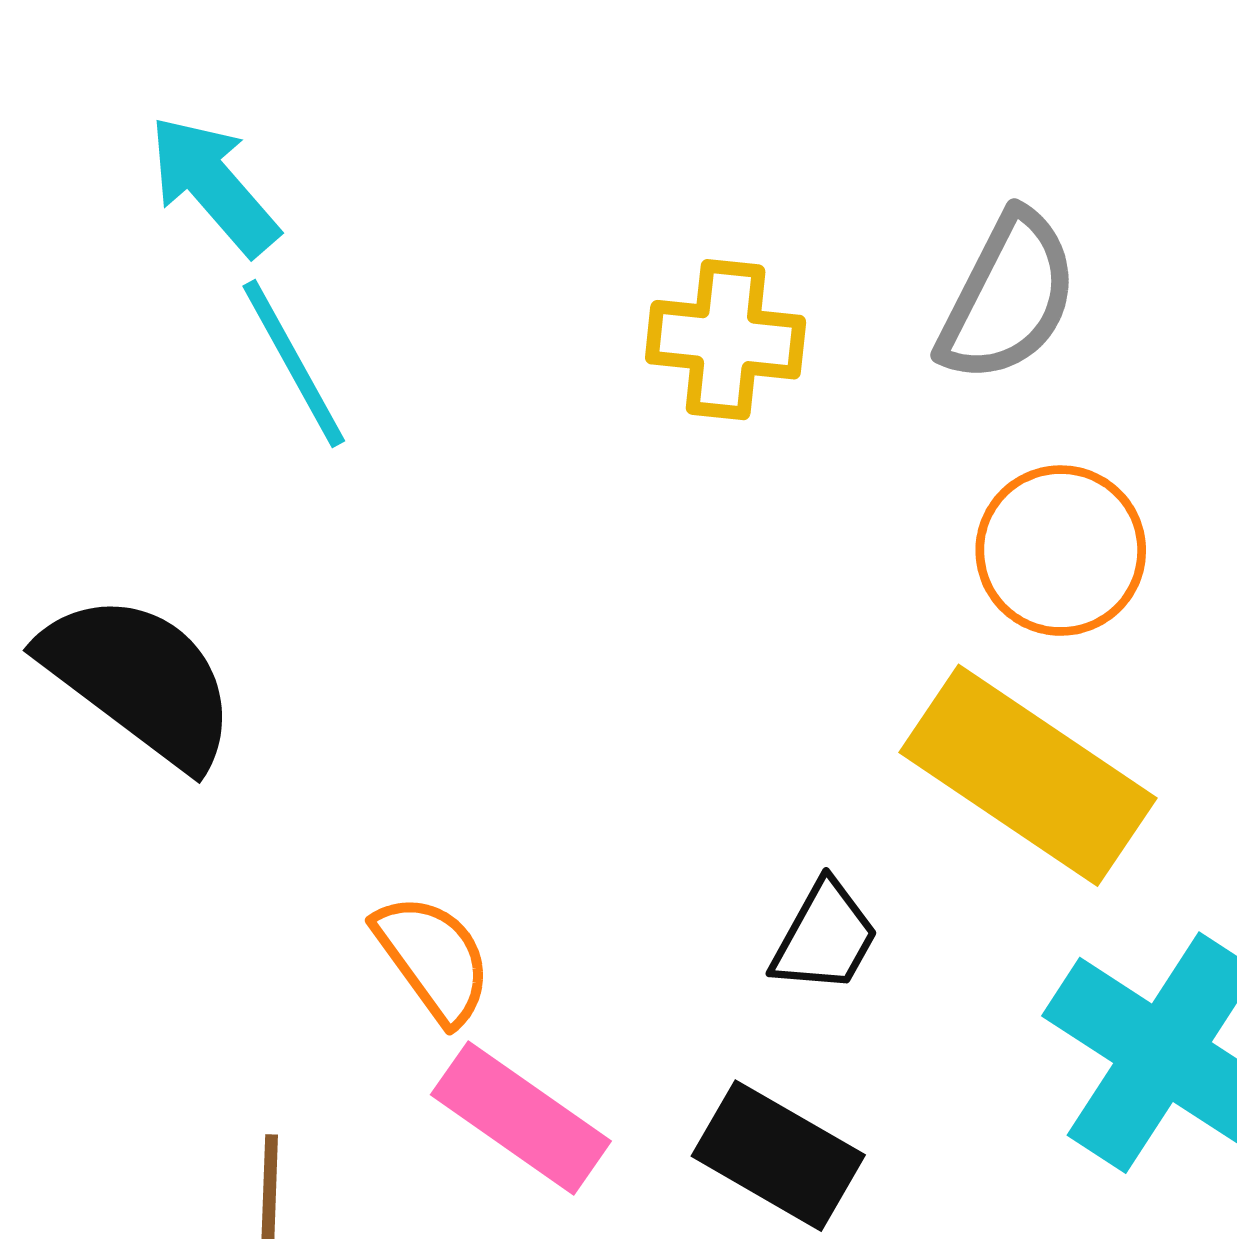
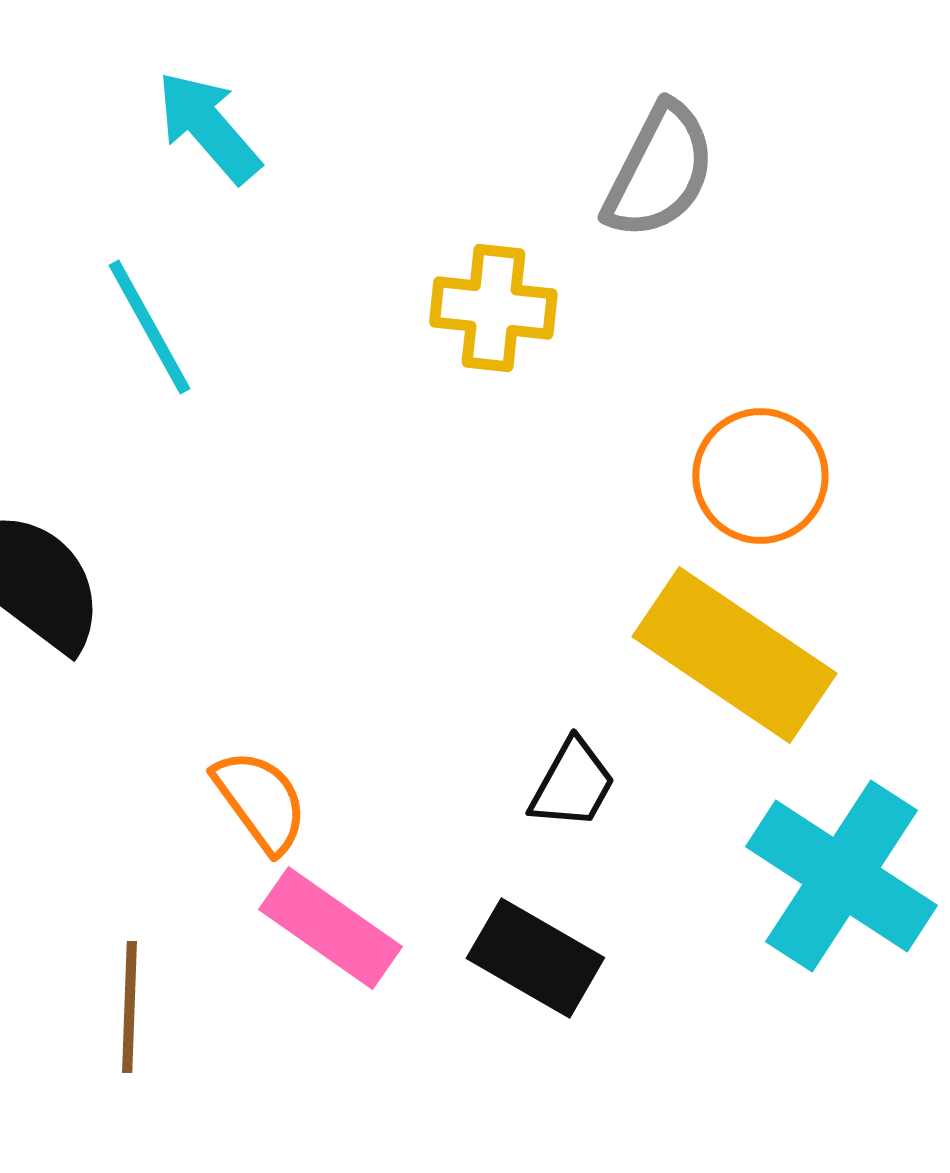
cyan arrow: (213, 185) -> (208, 127), moved
gray semicircle: (1008, 297) -> (659, 171), moved

